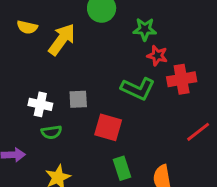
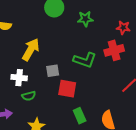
yellow arrow: (62, 39) -> (31, 50), moved
red star: (157, 56) -> (123, 28), moved
gray square: (78, 99) -> (53, 71), moved

